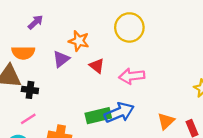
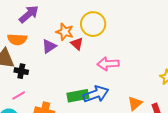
purple arrow: (35, 22) -> (29, 14), size x1.5
yellow circle: (129, 27) -> (93, 24), moved
red triangle: (97, 66) -> (77, 44), moved

